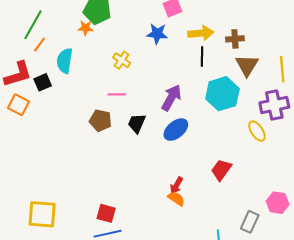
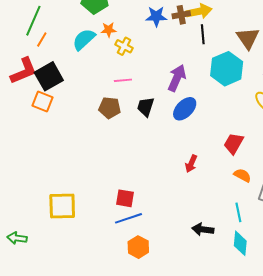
orange star: (86, 28) -> (109, 30), moved
brown cross: (235, 39) -> (181, 15), moved
cyan semicircle: (65, 61) -> (84, 39), moved, turned 45
black square: (43, 82) -> (49, 76), size x1.6
orange square: (18, 105) -> (42, 101), moved
orange semicircle: (176, 199) -> (242, 175), moved

